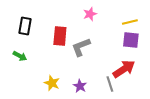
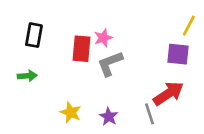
pink star: (90, 14) -> (103, 38), moved
yellow line: (130, 22) -> (189, 26), moved, turned -49
green arrow: (20, 56) -> (27, 76), turned -32

